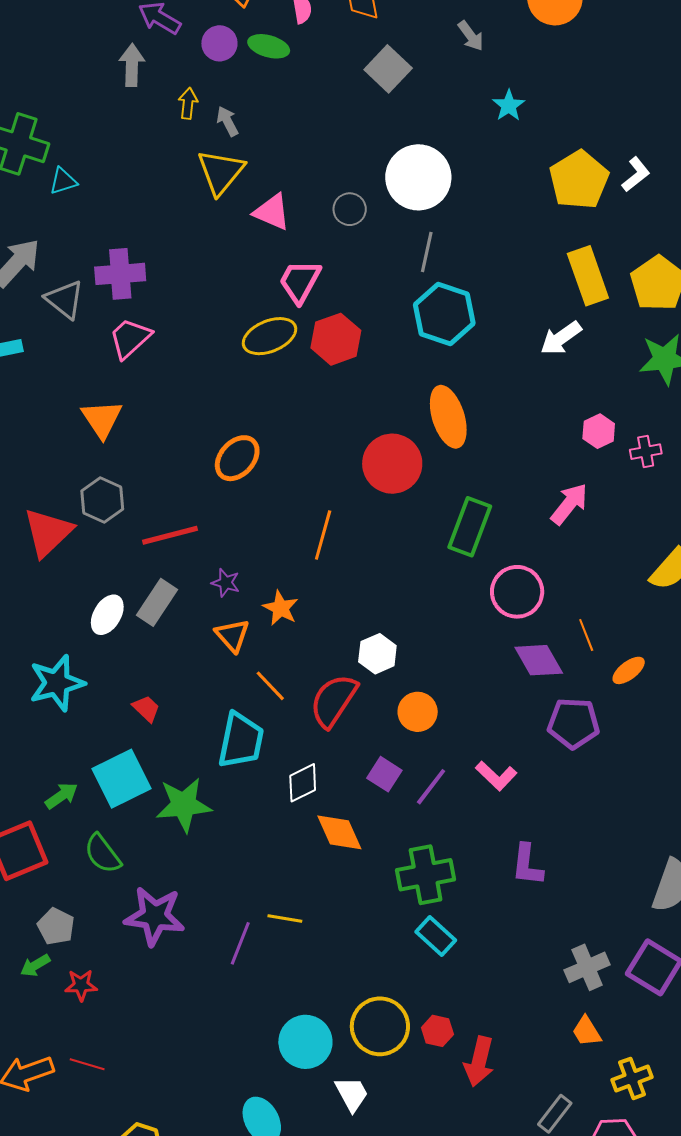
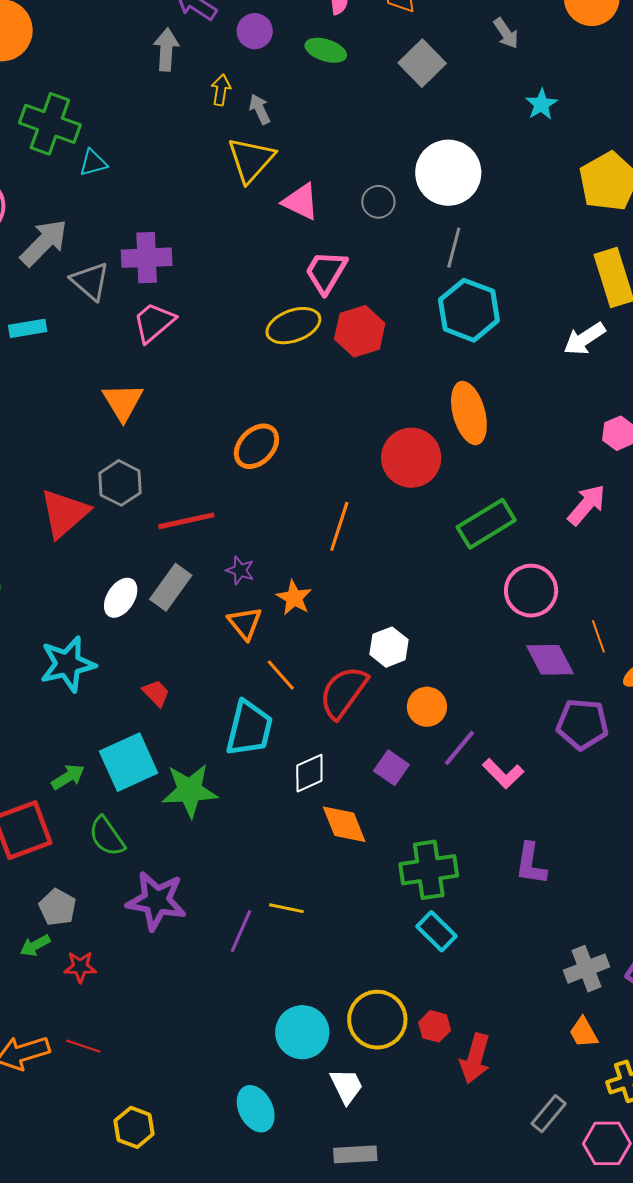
green ellipse: (269, 46) -> (326, 50), moved
green rectangle: (470, 527) -> (486, 524), turned 36
purple line: (431, 787) -> (459, 748), moved

